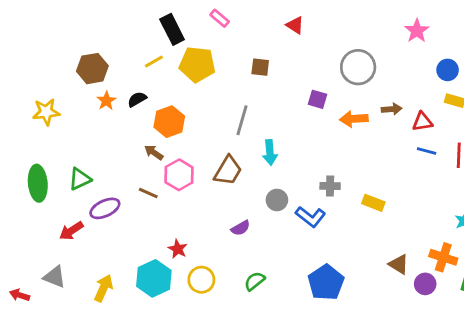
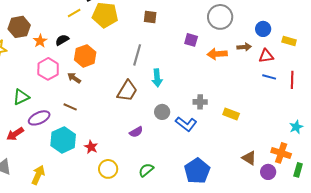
brown hexagon: (92, 69) -> (19, 27), moved
blue circle: (448, 70) -> (263, 29), moved
pink hexagon: (179, 175) -> (48, 69), moved
cyan hexagon: (154, 278) -> (63, 140), moved

